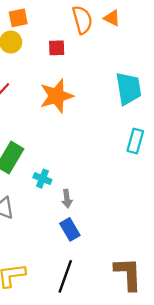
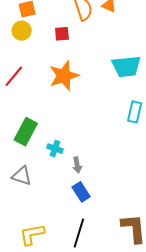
cyan trapezoid: (128, 89) -> (126, 66), turned 96

